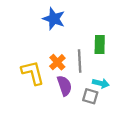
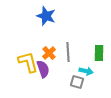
green rectangle: (100, 45) -> (99, 53), moved
purple semicircle: (64, 86) -> (43, 69), moved

